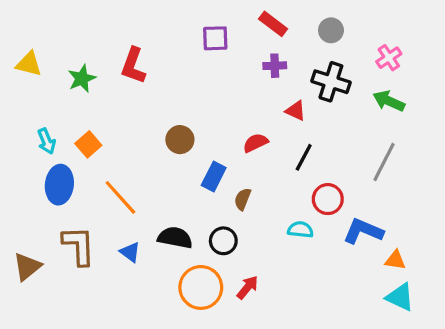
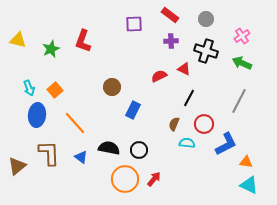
red semicircle: (255, 143) -> (159, 76), moved
brown semicircle: (243, 199) -> (174, 124), moved
blue L-shape: (363, 231) -> (226, 144), turned 130

